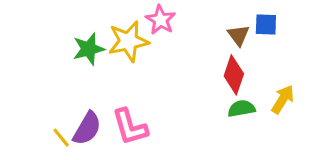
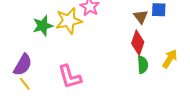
green semicircle: (241, 109) -> (143, 65), turned 96
purple semicircle: (87, 128) -> (23, 65), moved

